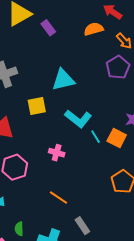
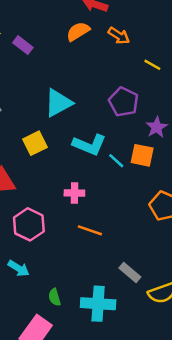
purple pentagon: (118, 67) -> (124, 102), moved
orange line: (58, 198) -> (90, 230), moved

